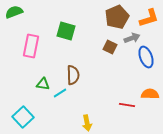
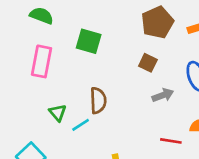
green semicircle: (14, 12) -> (42, 16), moved, turned 42
gray arrow: (132, 38) -> (163, 95), moved
green triangle: (43, 84) -> (58, 113), turned 40

